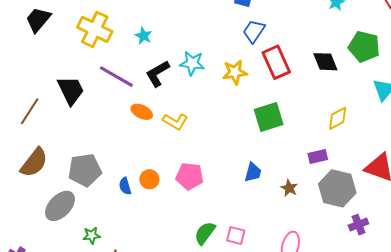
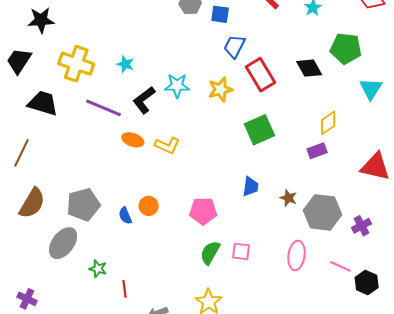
black trapezoid: (71, 90) -> (43, 103), moved, turned -40
purple rectangle: (318, 156) -> (317, 151), moved
pink pentagon: (190, 176) -> (203, 211), moved
gray hexagon: (337, 188) -> (322, 212), moved
green star: (92, 235) -> (98, 269), turned 30

